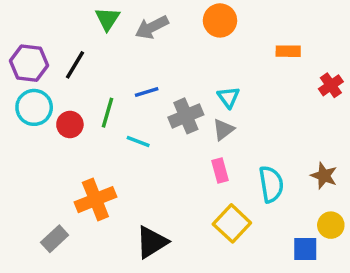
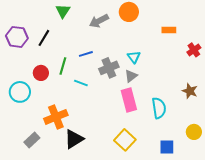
gray arrow: (152, 27) -> (99, 21), moved
cyan circle: (34, 107) -> (20, 92), moved
pink rectangle: (220, 171) -> (129, 100), size x1.6
brown star: (324, 176) -> (190, 91), moved
yellow square: (232, 223) -> (125, 140), moved
black triangle: (152, 242) -> (74, 139), moved
blue square: (305, 249) -> (167, 147), moved

